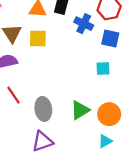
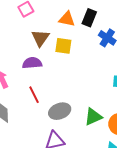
gray ellipse: (43, 109) -> (60, 111), turned 70

